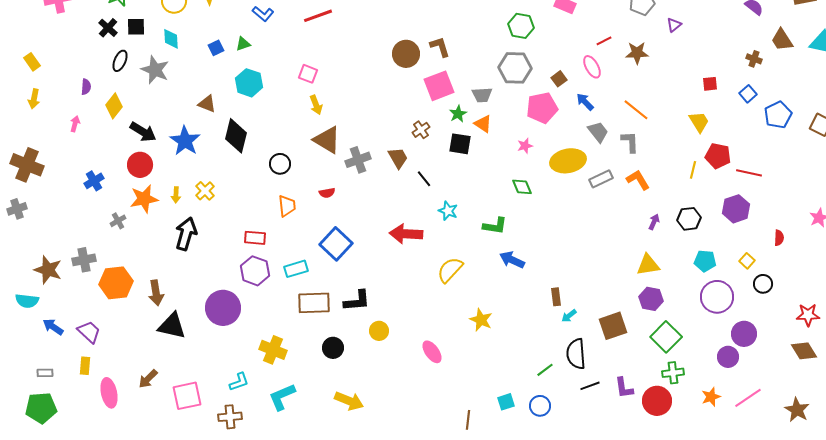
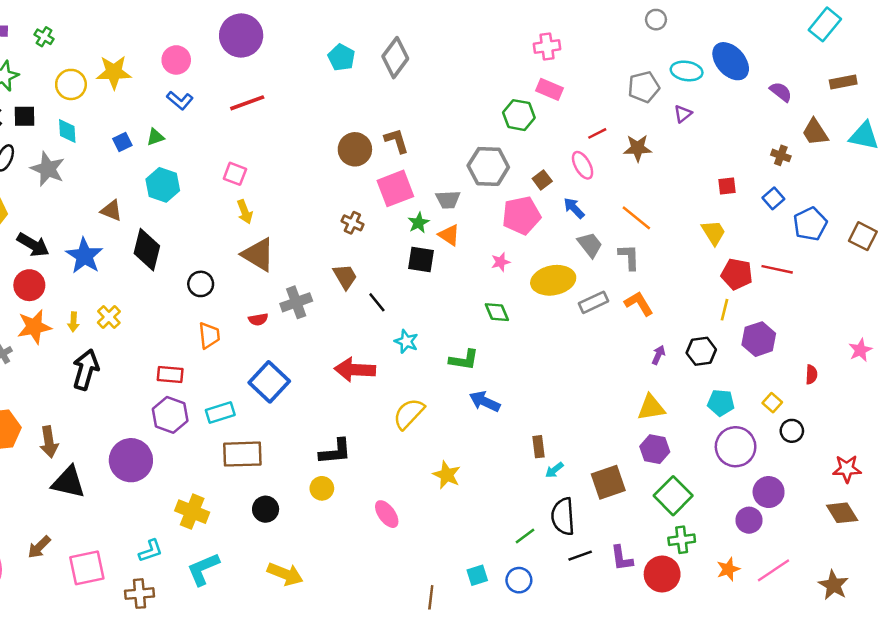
green hexagon: (521, 26) -> (519, 115), moved
brown cross: (421, 130) -> (352, 223), moved, turned -30
gray cross: (358, 160) -> (296, 302), moved
yellow line: (693, 170) -> (725, 310), moved
red line: (749, 173) -> (777, 269), moved
black L-shape: (357, 301) -> (335, 452), moved

